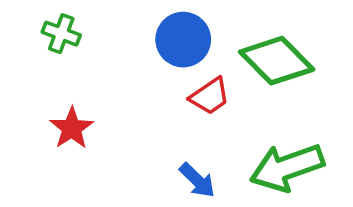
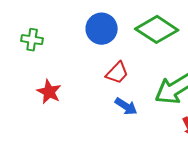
red trapezoid: (210, 96) -> (117, 73), moved

